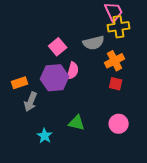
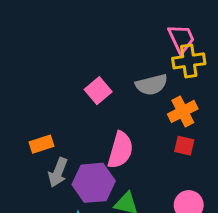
pink semicircle: (73, 71) -> (120, 150), moved, size x1.4
purple hexagon: (55, 78) -> (94, 183), moved

